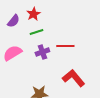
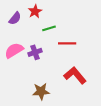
green line: (36, 32) -> (49, 28), moved
purple cross: (42, 52) -> (35, 52), moved

